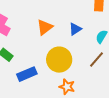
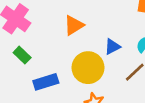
blue triangle: (75, 29) -> (112, 47), moved

